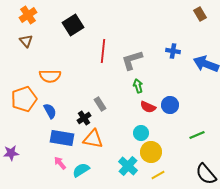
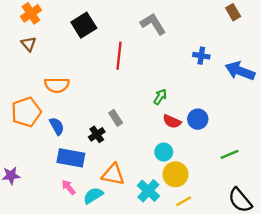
gray L-shape: (132, 60) -> (153, 24), moved, turned 75
green arrow: (138, 86) -> (160, 97), turned 48
orange triangle: (93, 139) -> (113, 174), moved

